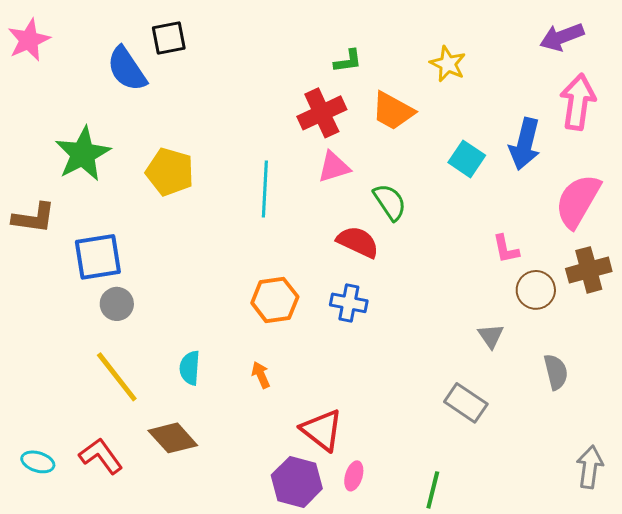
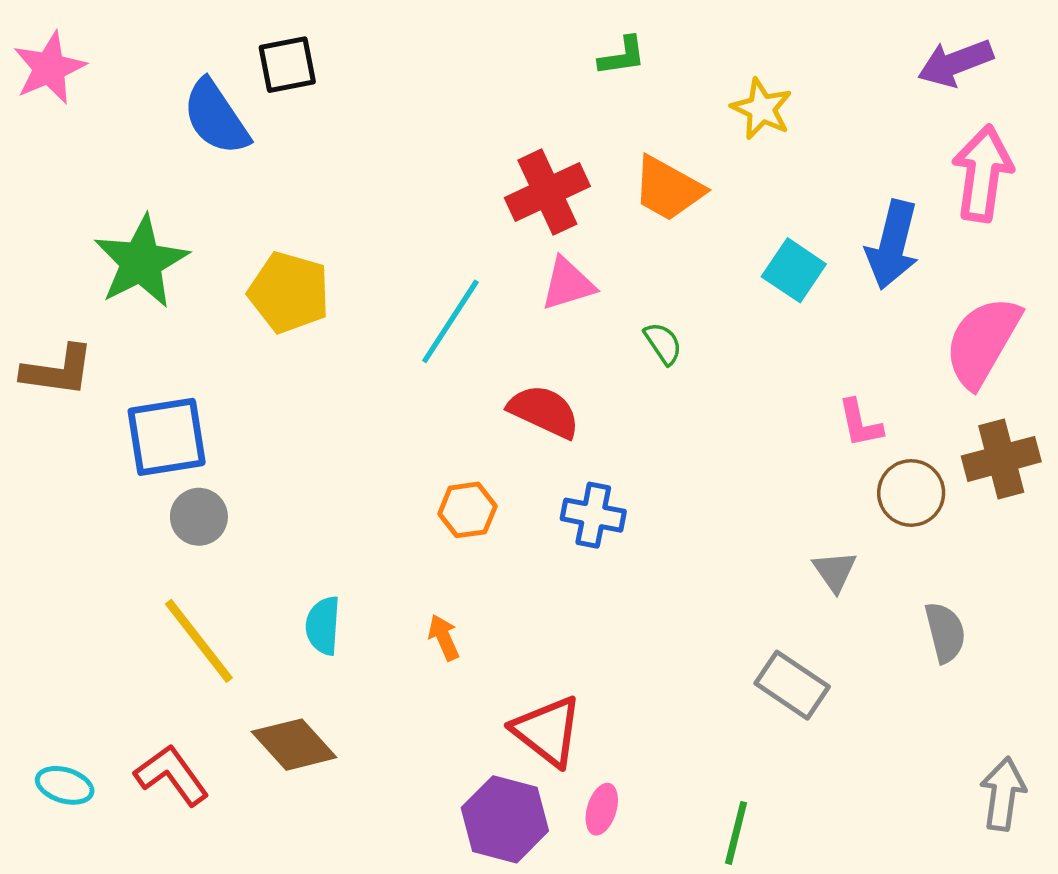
green L-shape: (348, 61) -> (622, 56), moved
cyan line: (265, 189) -> (450, 321), turned 30
green semicircle: (390, 202) -> (663, 343), size x0.7
red semicircle: (358, 242) -> (544, 411), moved
orange hexagon: (275, 300) -> (467, 510), size x0.7

